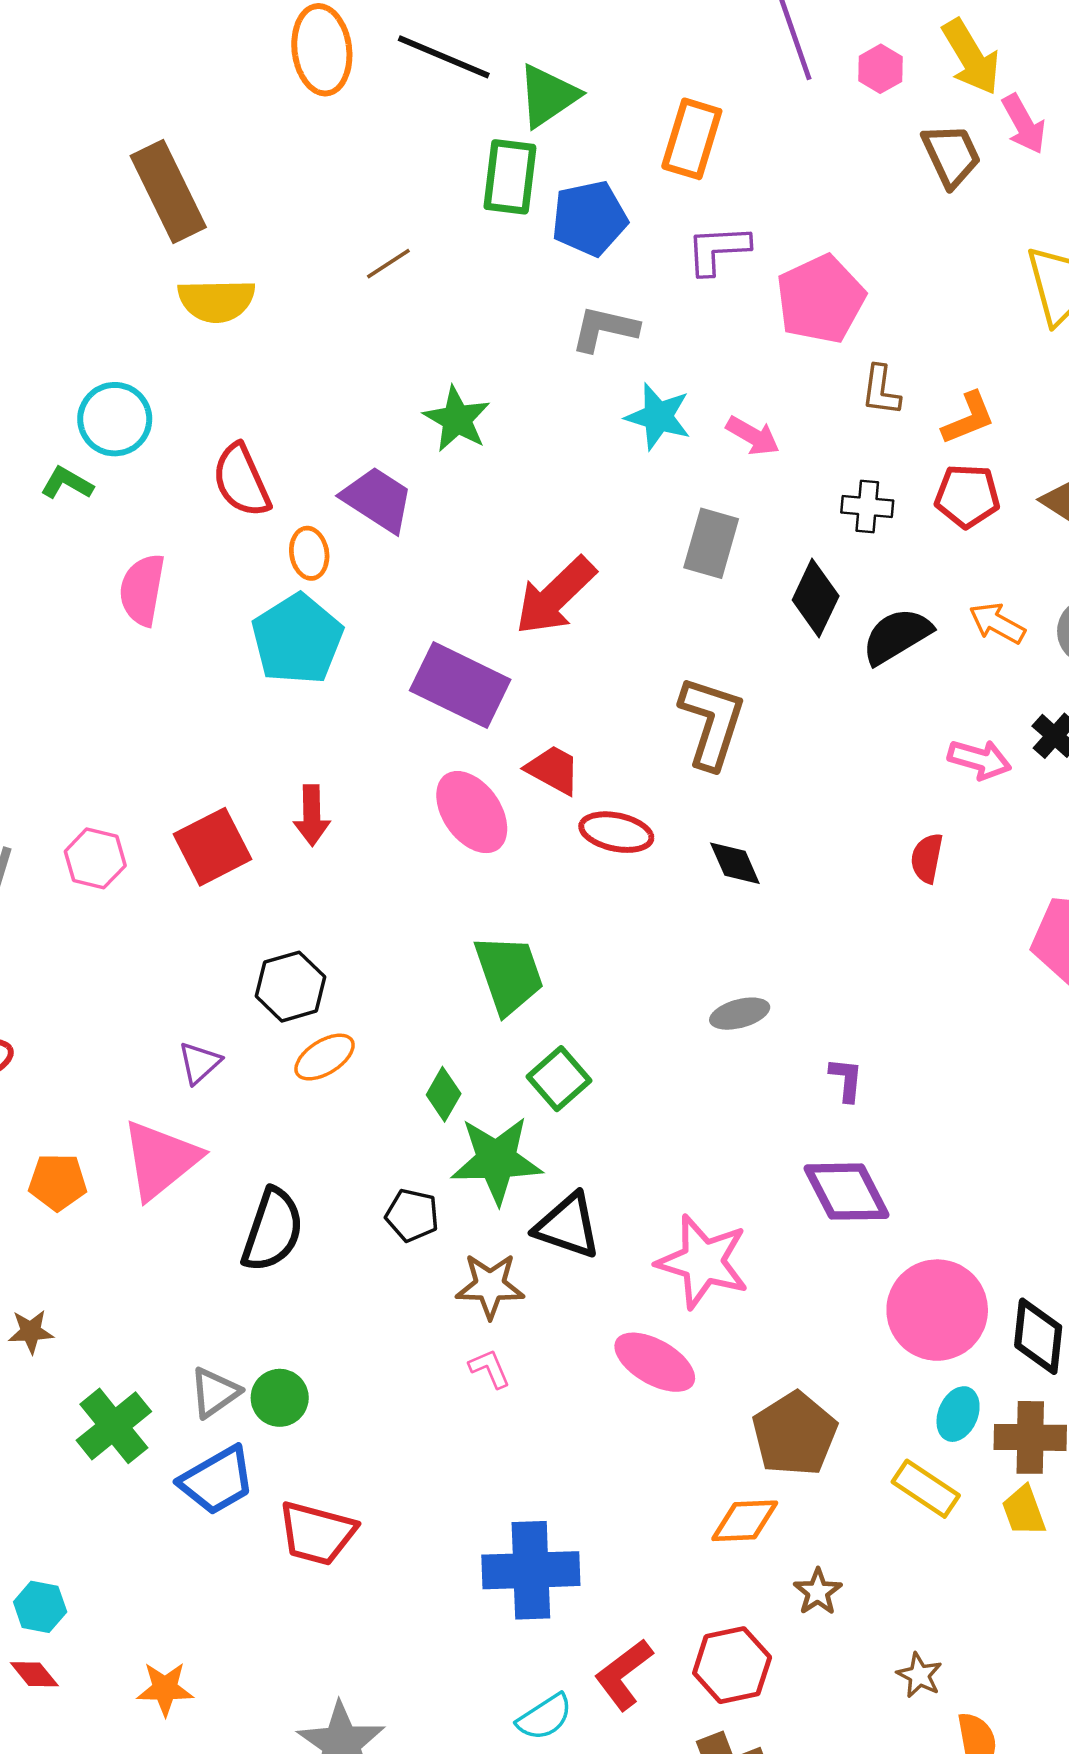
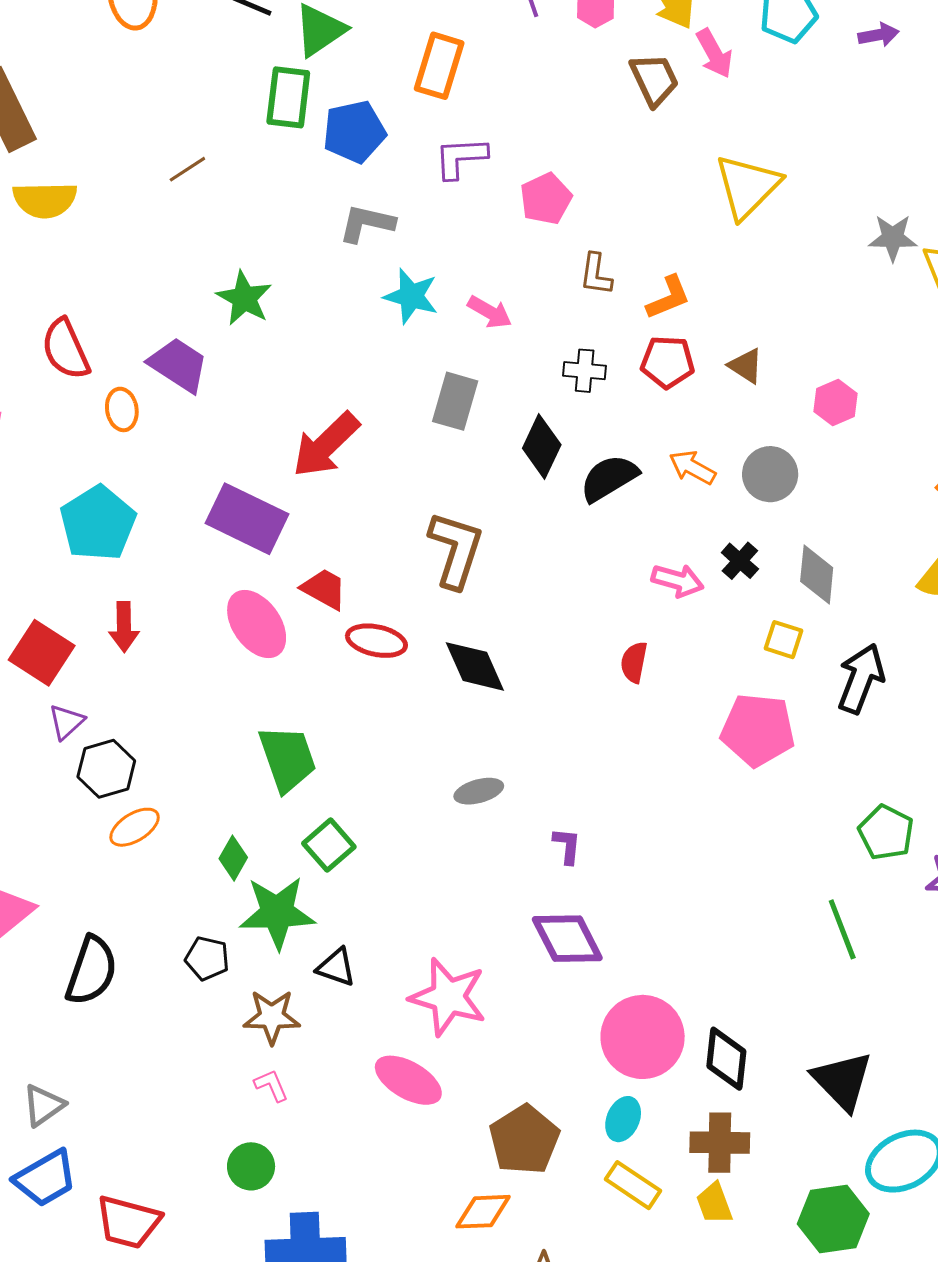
pink pentagon: (821, 299) -> (546, 199), size x0.7
cyan pentagon: (297, 639) -> (98, 523), moved
red square: (212, 847) -> (42, 653), turned -30
black diamond: (735, 863) -> (475, 666), size x1.4
purple triangle: (200, 1063) -> (66, 722), moved
black triangle: (568, 1226) -> (336, 967), size x0.7
green circle: (280, 1398) -> (251, 1166), moved
cyan ellipse: (958, 1414) -> (623, 1119), moved

